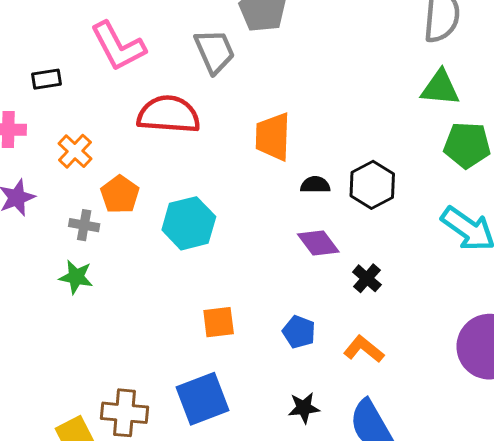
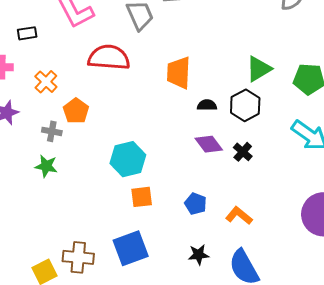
green triangle: (440, 88) -> (259, 69), moved, turned -36
cyan hexagon: (189, 223) -> (128, 159), moved
black cross: (367, 278) -> (243, 152), moved

